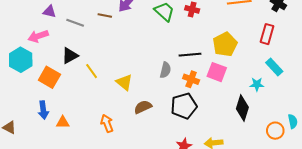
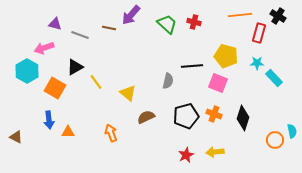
red rectangle: (267, 34) -> (259, 33), moved
yellow pentagon: (225, 44) -> (226, 56), turned -30
orange cross: (191, 79) -> (214, 114), moved
cyan star: (257, 84) -> (257, 63), moved

